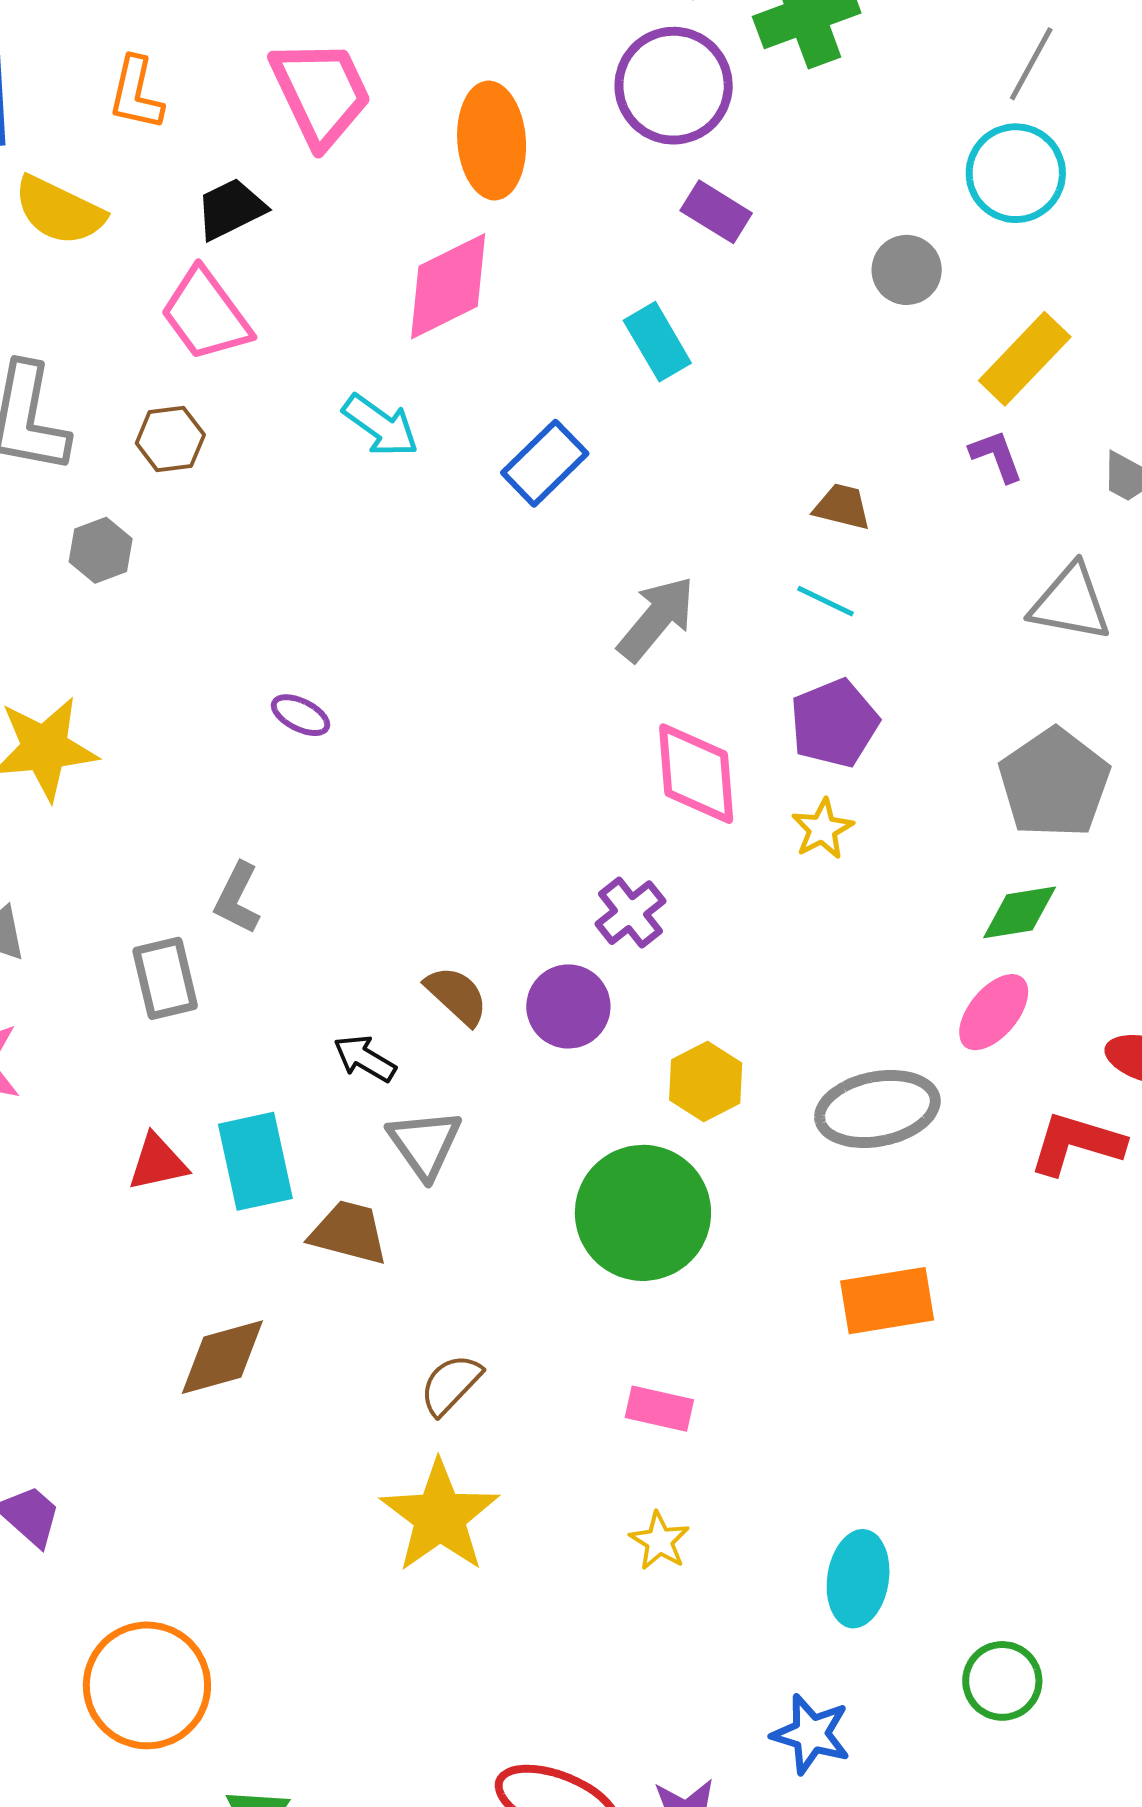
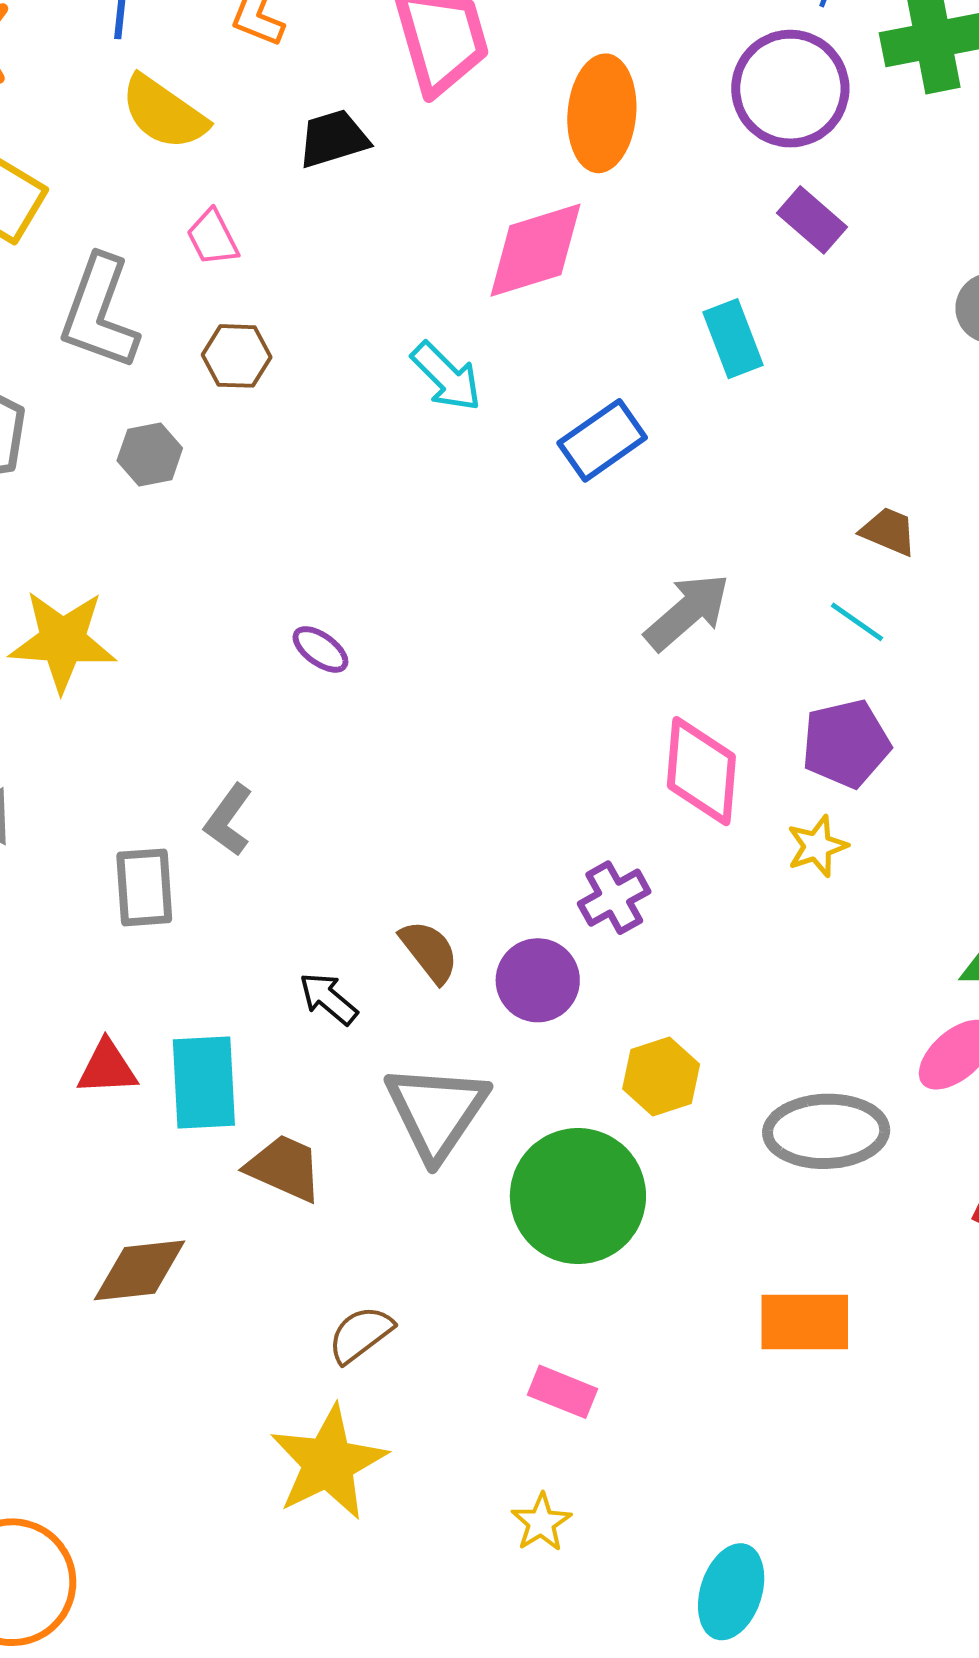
pink trapezoid: (206, 315) -> (213, 238), moved, size x0.6
gray triangle: (425, 1144) -> (436, 1112), moved, size x1.4

